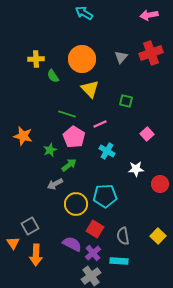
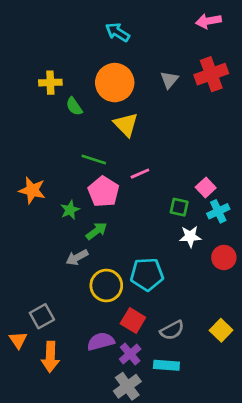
cyan arrow: (84, 13) -> (118, 32), moved
green square: (126, 101) -> (179, 207), moved
cyan cross: (107, 151) -> (218, 211), moved, turned 35
gray semicircle: (123, 236) -> (172, 330), turned -108
purple semicircle: (72, 244) -> (101, 341), turned -42

